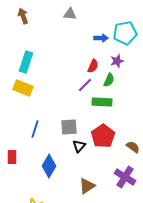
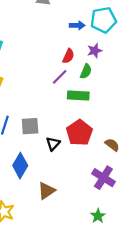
gray square: (69, 127) -> (30, 126), moved
brown triangle: (87, 186) -> (46, 191), moved

